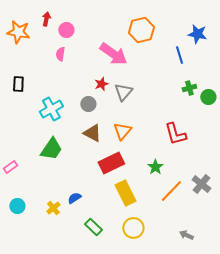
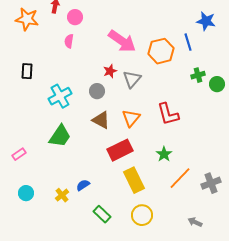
orange hexagon: (141, 30) -> (161, 51), moved
red L-shape: (175, 134) -> (168, 114), moved
gray cross: (201, 184) -> (211, 183), moved, turned 30

